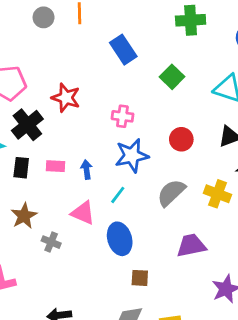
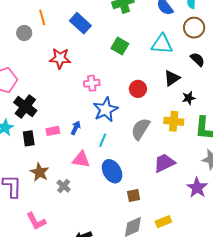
gray circle: (44, 17) -> (24, 33), moved
blue rectangle: (123, 50) -> (80, 23), moved
red star: (66, 98) -> (60, 58), moved
blue arrow: (86, 170) -> (76, 128), turned 48
gray cross: (51, 242) -> (64, 186), turned 32

